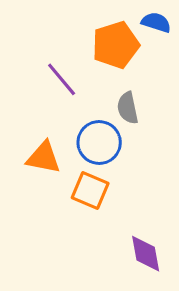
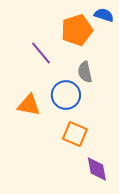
orange square: (90, 191) -> (75, 134), moved

